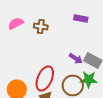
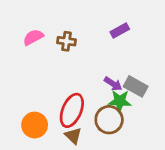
purple rectangle: (81, 18) -> (120, 31), turned -40
green star: (89, 80) -> (120, 101), moved

